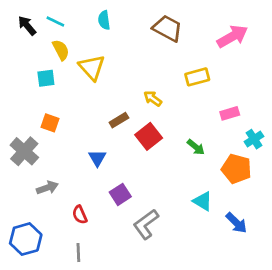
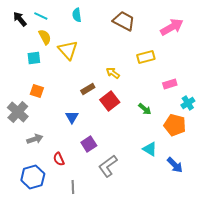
blue hexagon: (26, 239) -> (33, 177), moved
gray line: (78, 253) -> (73, 187), moved

